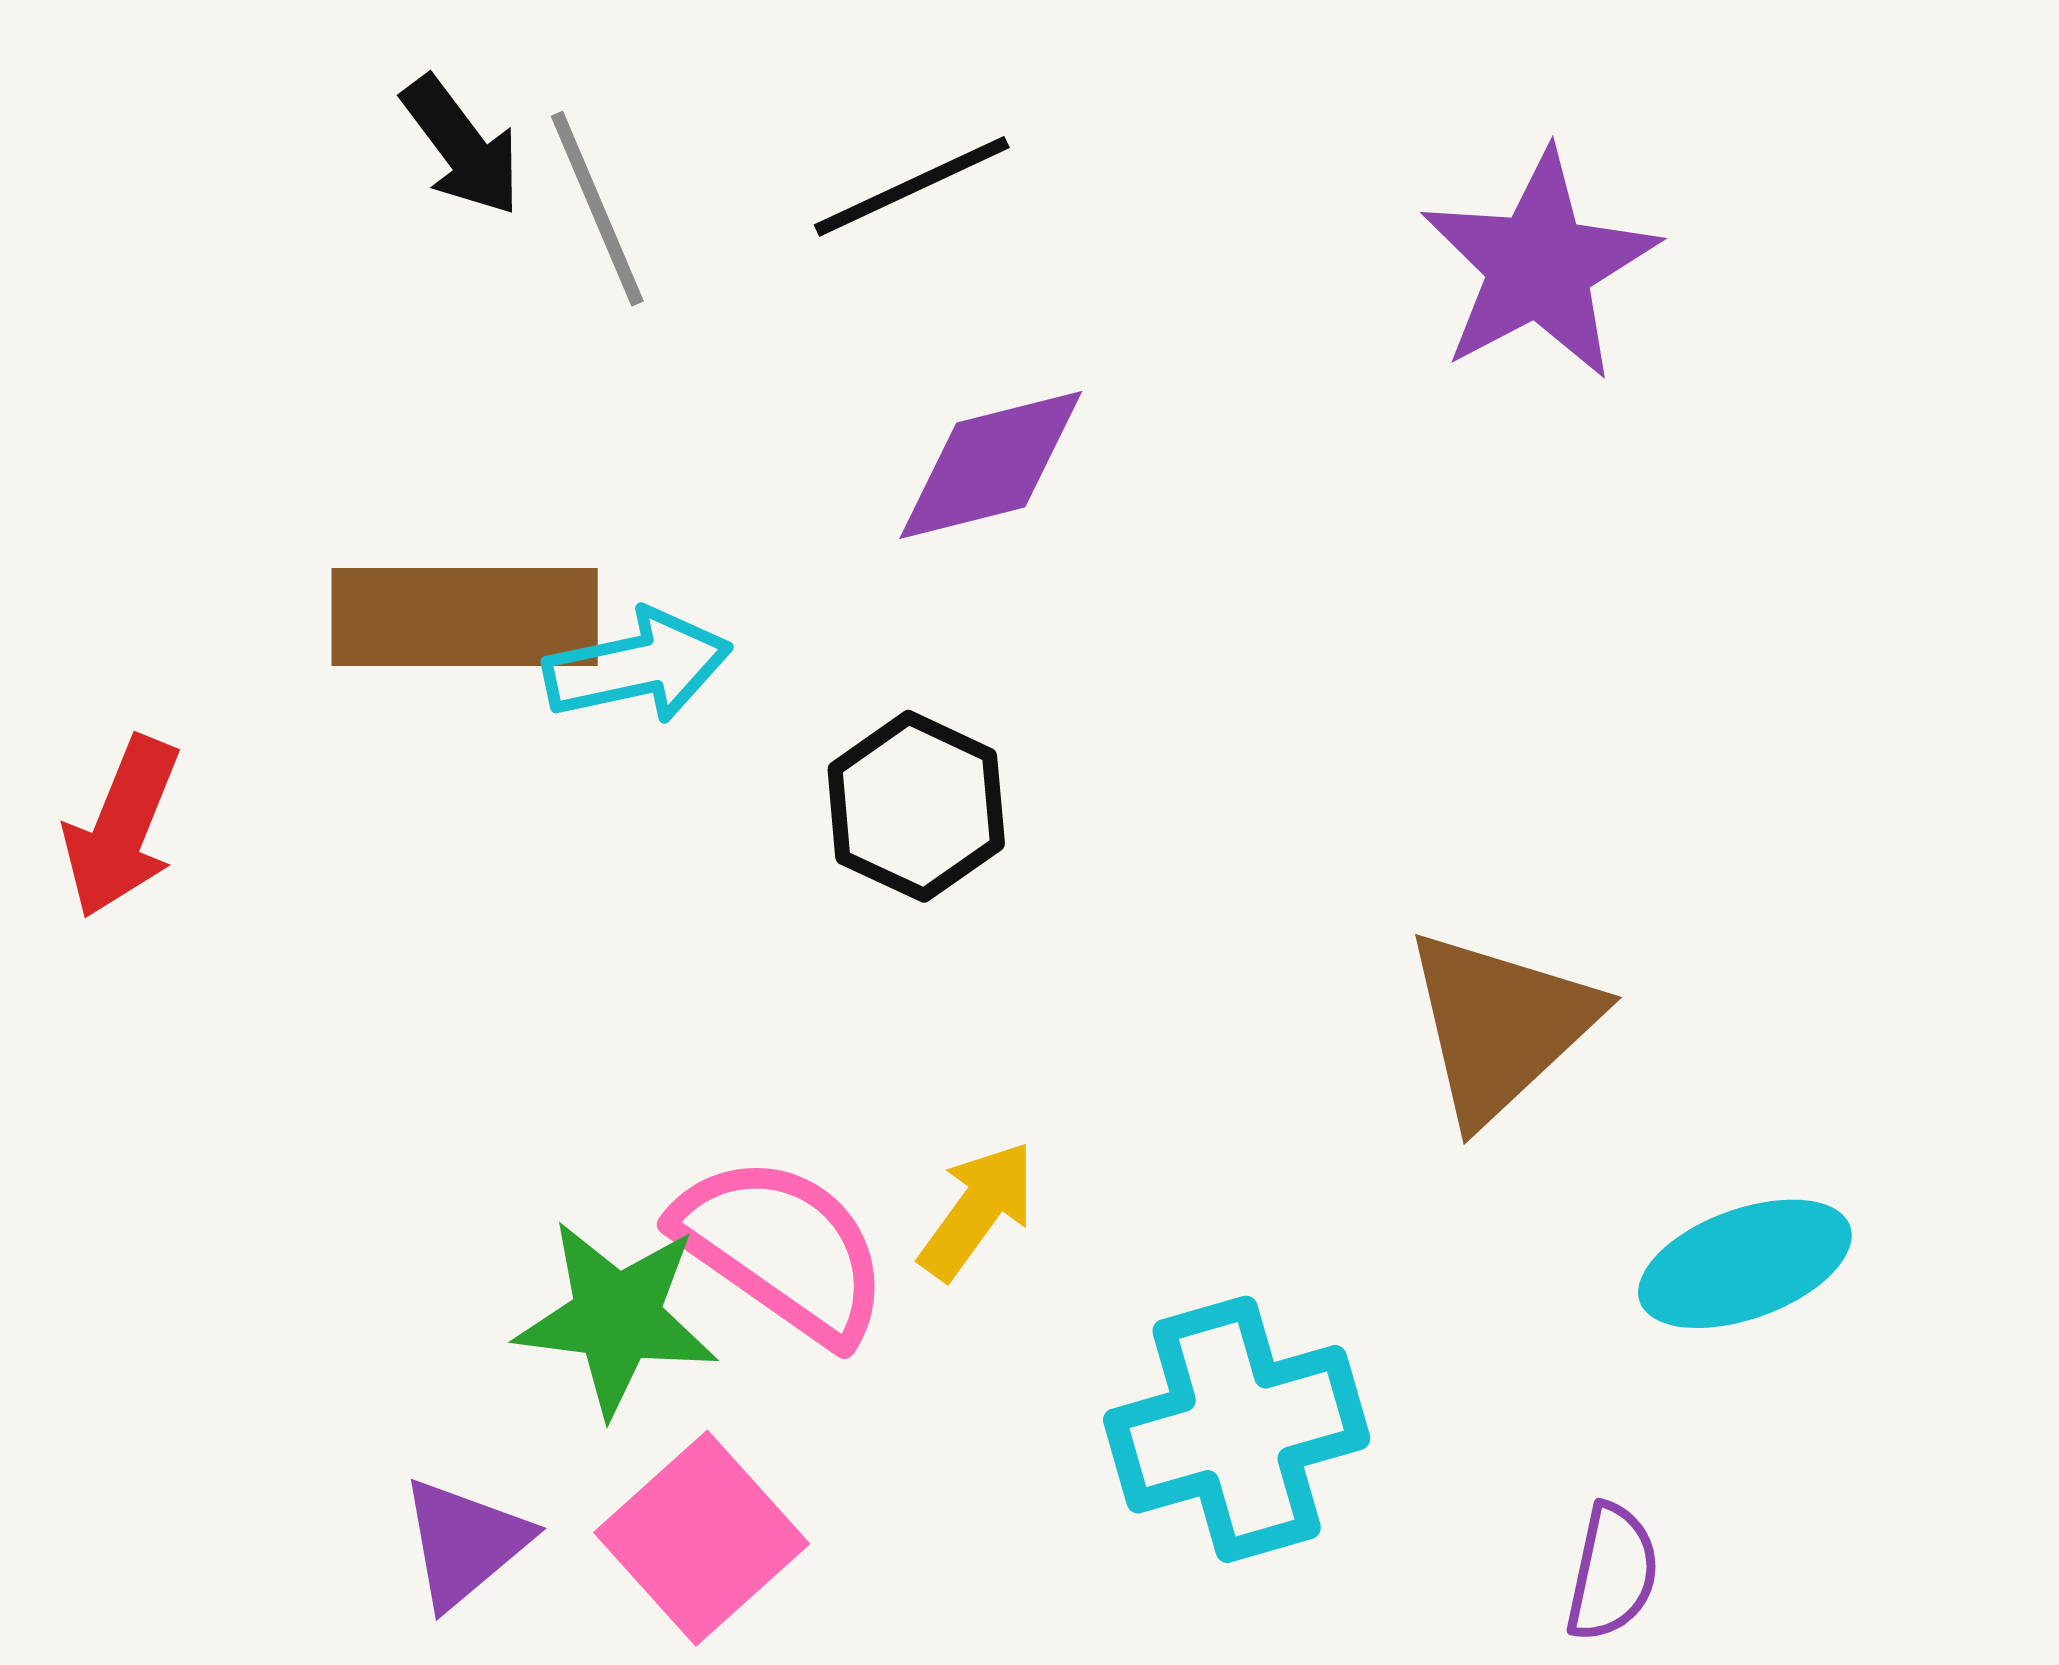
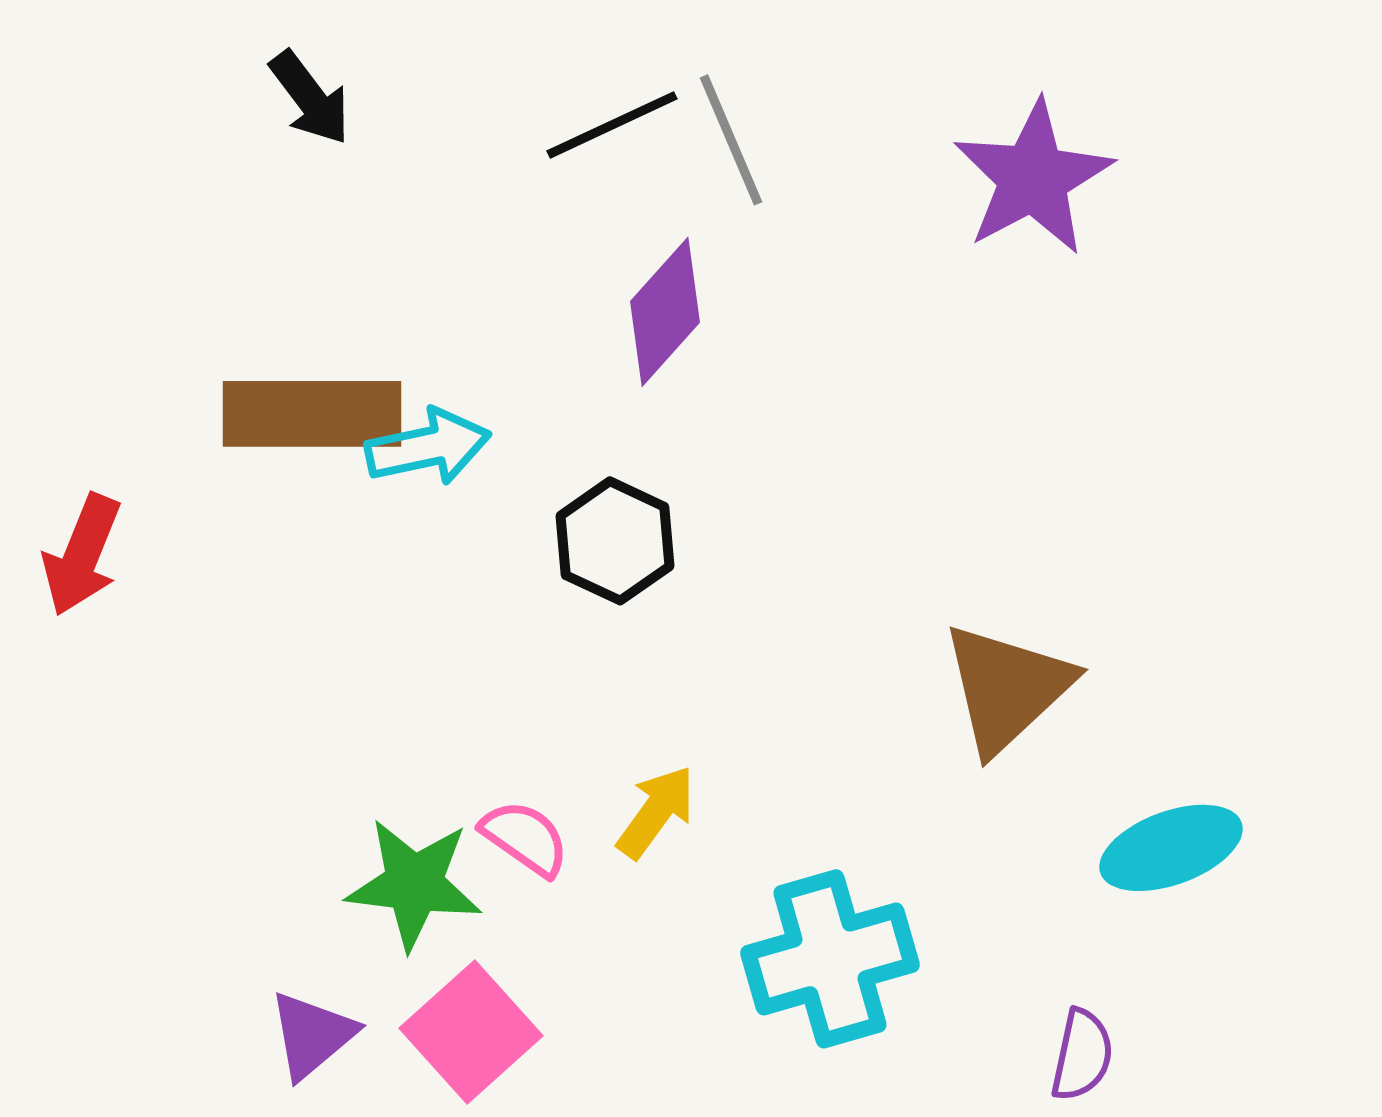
gray line: (597, 209) -> (731, 140), moved
purple diamond: (991, 465) -> (665, 312), turned -34
pink semicircle: (782, 1249) -> (525, 838), size x0.6

